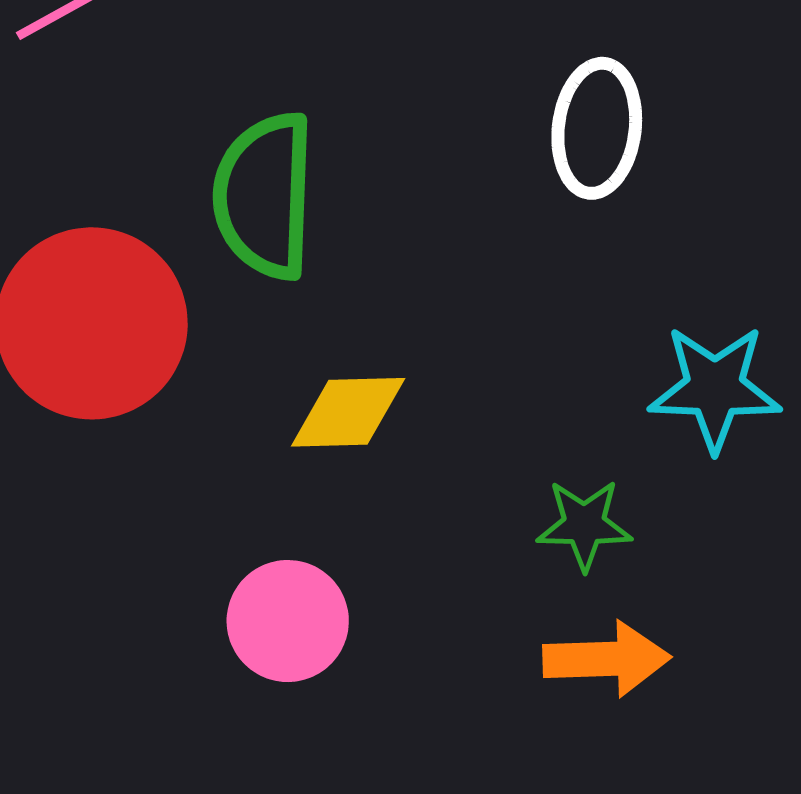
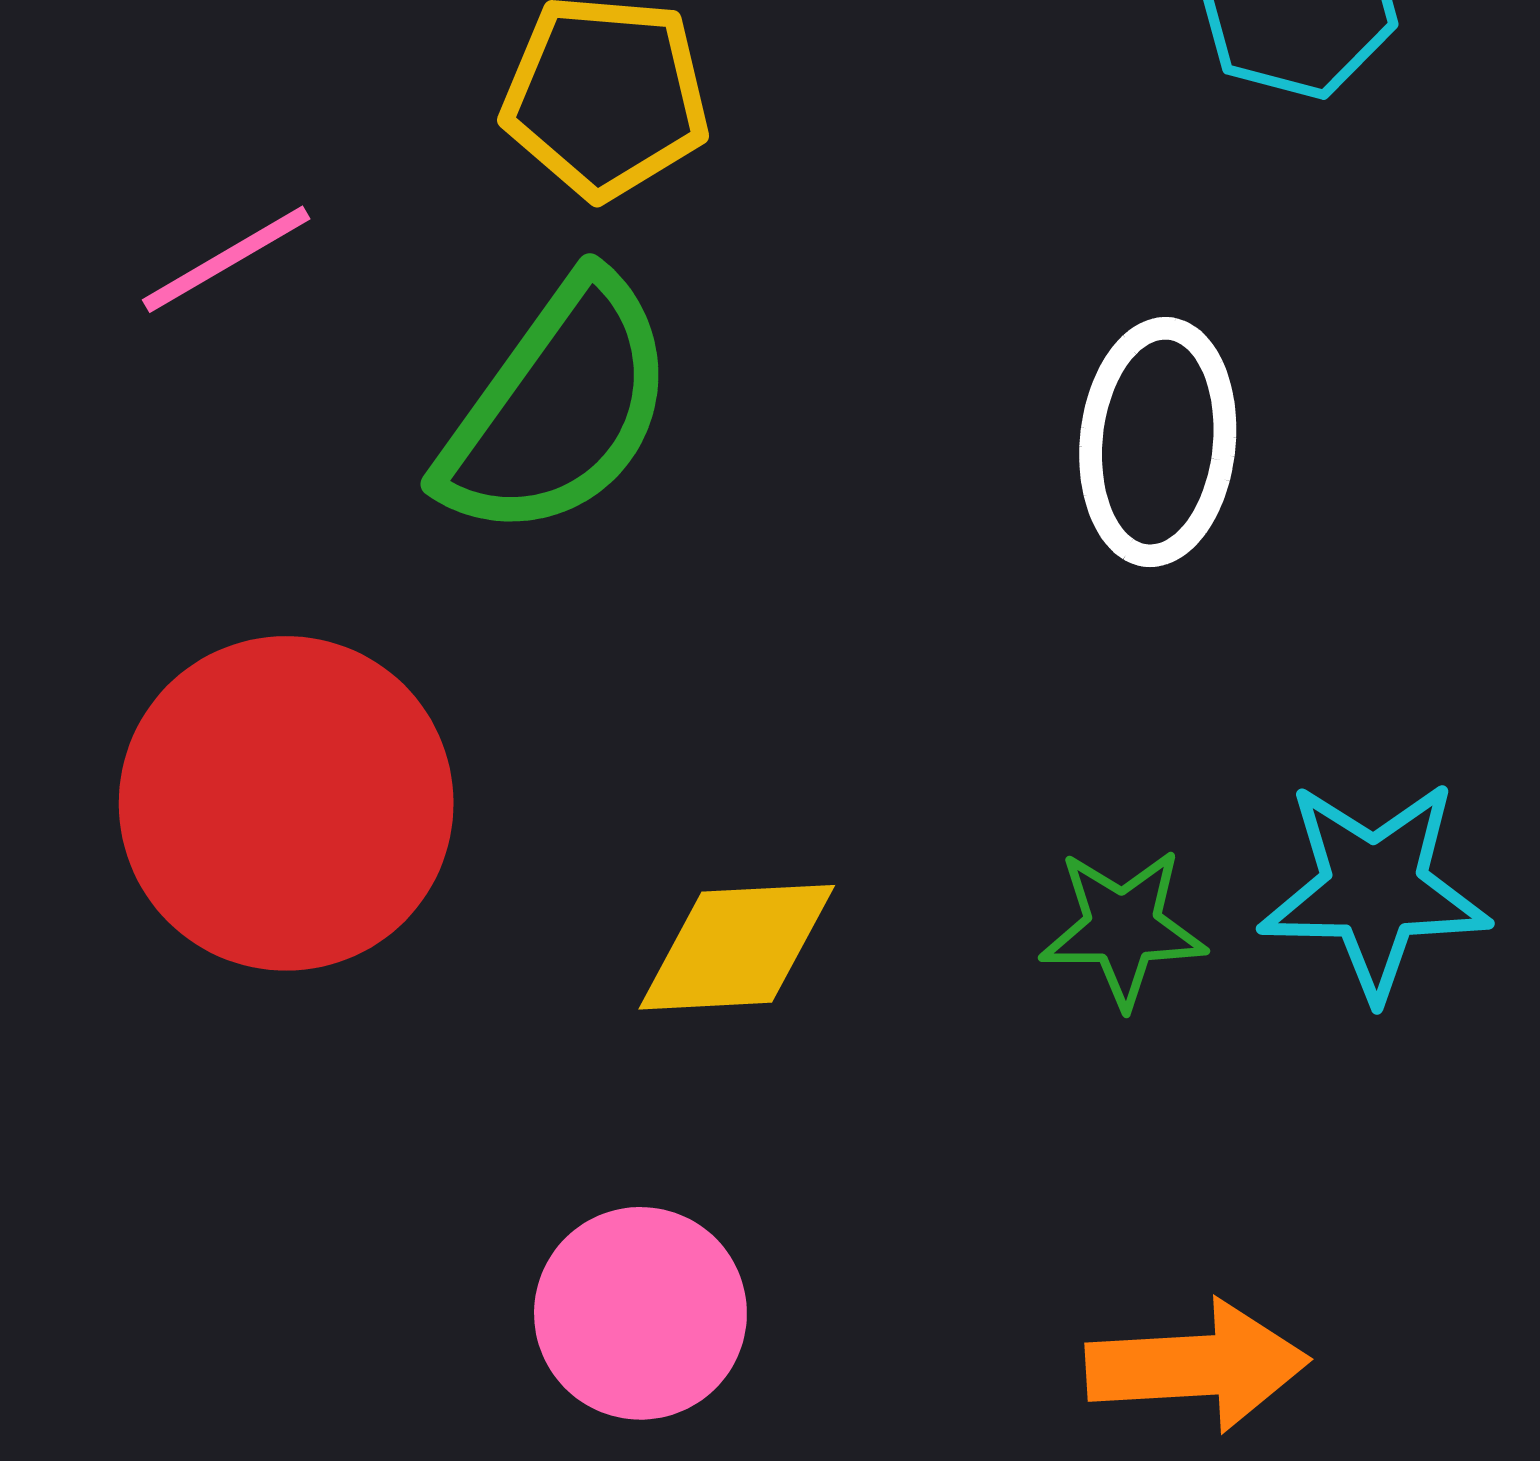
green semicircle: (264, 196) -> (558, 408), moved, turned -145
green star: (584, 525) -> (1123, 928), moved

